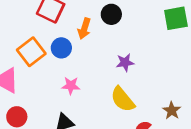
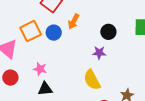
black circle: (111, 14) -> (108, 32), moved
pink star: (71, 86) -> (40, 69), moved

